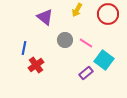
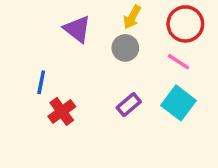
gray circle: (65, 40) -> (125, 48), moved
pink line: (86, 43) -> (178, 62), moved
purple rectangle: (86, 73) -> (129, 105), moved

